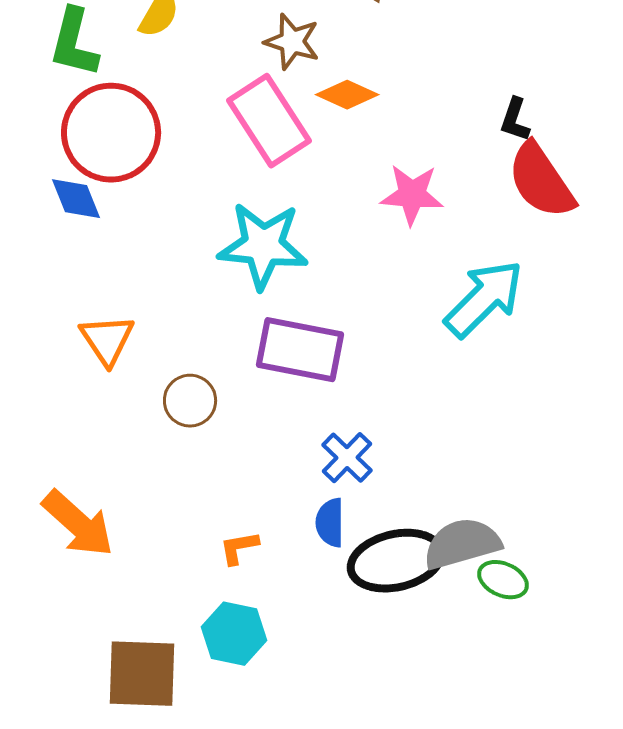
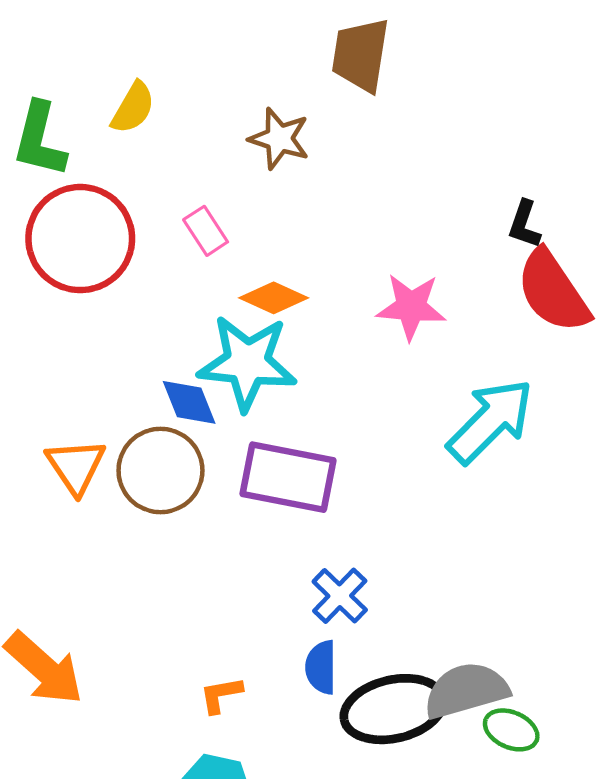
orange diamond: (347, 95) -> (274, 298), moved
pink rectangle: (269, 121) -> (206, 231), moved, size x0.5
blue diamond: (76, 199) -> (189, 402), moved
brown circle: (190, 401) -> (160, 470), moved, size x1.5

